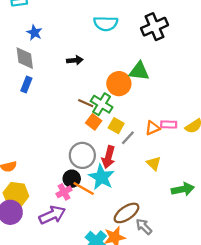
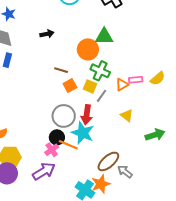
green cross: (102, 104) -> (100, 71), moved
orange square: (94, 122) -> (70, 86), turned 32

